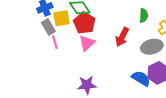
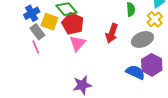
yellow square: (62, 18) -> (49, 22), turned 36
pink line: (55, 42) -> (36, 47), moved

